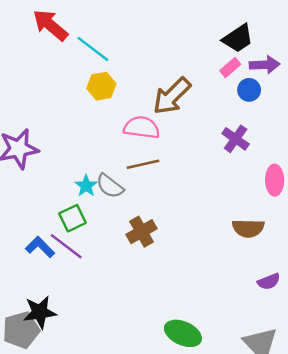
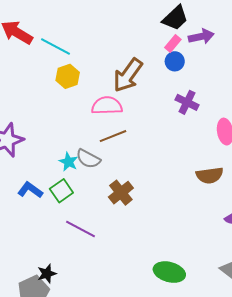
blue circle: (249, 90) -> (175, 61), moved
purple line: (66, 246) -> (80, 229), moved
blue L-shape: (40, 247) -> (30, 190), moved
black star: (40, 312) -> (47, 274), size x0.7

